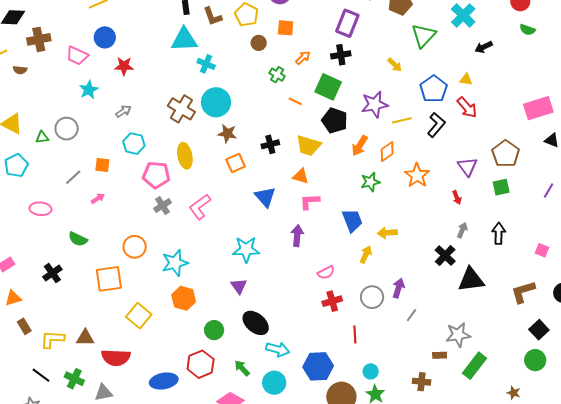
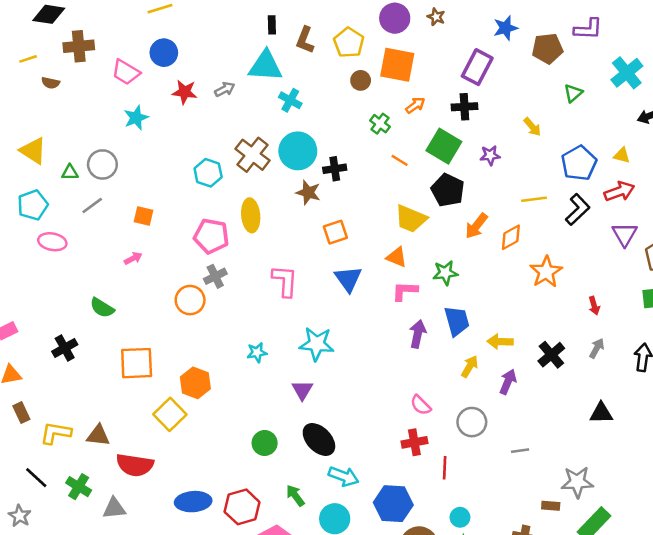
brown L-shape: (213, 16) -> (305, 40), turned 35
orange square: (286, 28) -> (397, 65), size x1.6
green triangle: (424, 36) -> (573, 93), size x0.6
purple star: (375, 104) -> (490, 155), moved, size x0.6
red arrow: (467, 107) -> (619, 191), turned -75
gray arrow: (123, 111) -> (225, 89), moved
cyan hexagon: (134, 144) -> (208, 173), moved
black cross: (270, 144) -> (335, 169), moved
orange square: (236, 163) -> (335, 232), moved
purple triangle: (468, 167) -> (625, 234), moved
gray line: (73, 177) -> (92, 205), moved
green star: (370, 182) -> (445, 273), moved
pink L-shape: (200, 207) -> (285, 281), moved, turned 124
pink ellipse: (40, 209) -> (52, 242), moved
purple arrow: (297, 236) -> (418, 334), moved
orange circle: (135, 247) -> (190, 300), moved
black cross: (445, 256) -> (551, 355), moved
cyan star: (175, 263) -> (257, 352), moved, size x0.6
pink semicircle: (326, 273) -> (421, 405), moved, turned 66
black triangle: (471, 280) -> (601, 413), size x0.7
purple arrow: (398, 288) -> (508, 382), moved
orange hexagon: (184, 298) -> (195, 383), moved
red cross: (332, 301) -> (414, 442), moved
gray line: (411, 315) -> (520, 451), turned 40
red hexagon: (201, 364) -> (242, 507), moved

